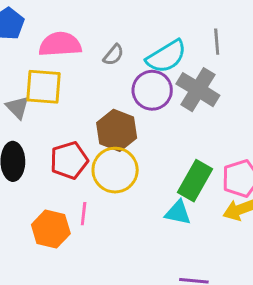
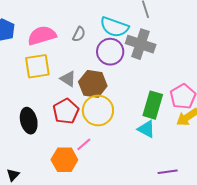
cyan semicircle: (166, 56) -> (114, 27), turned 64
gray triangle: (18, 107) -> (68, 79), moved
cyan triangle: (178, 213) -> (146, 129), turned 30
pink line: (84, 214) -> (84, 144), turned 56

